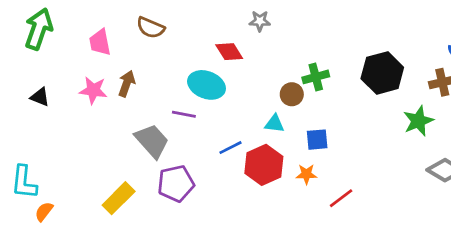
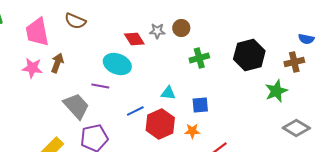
gray star: (260, 21) -> (157, 31), moved
pink trapezoid: (100, 42) -> (37, 32), size x1.4
brown circle: (292, 94) -> (181, 28), moved

